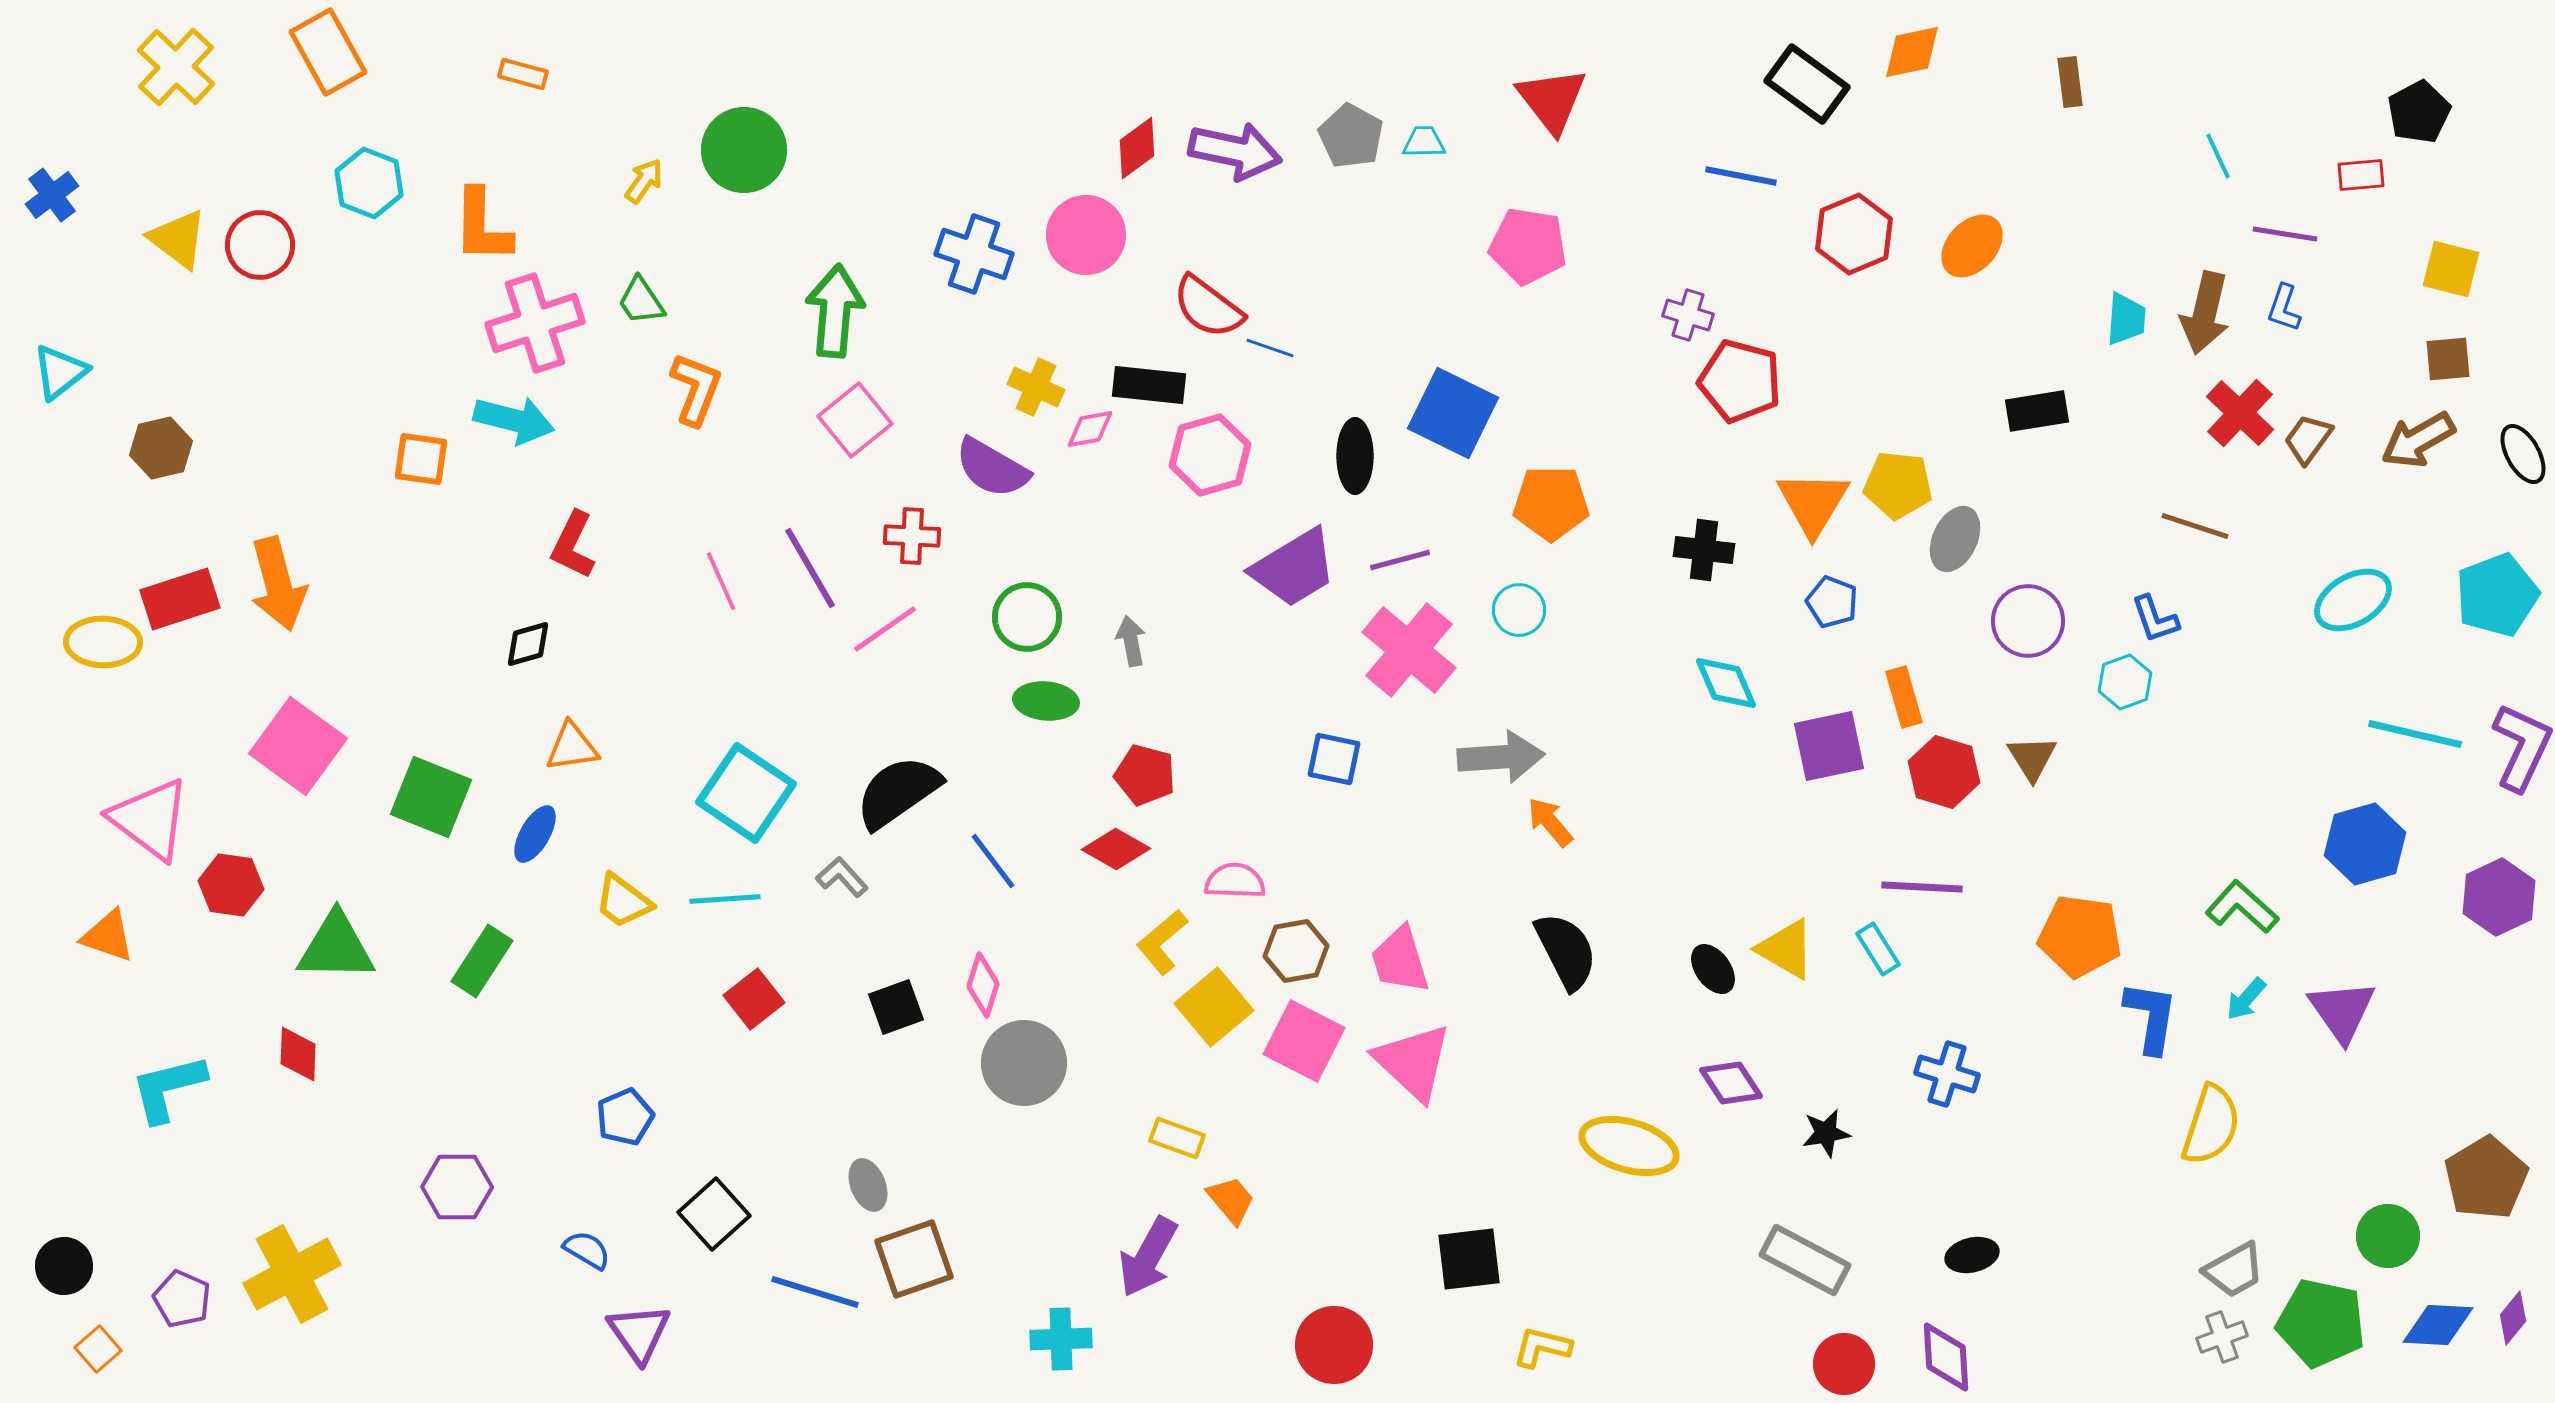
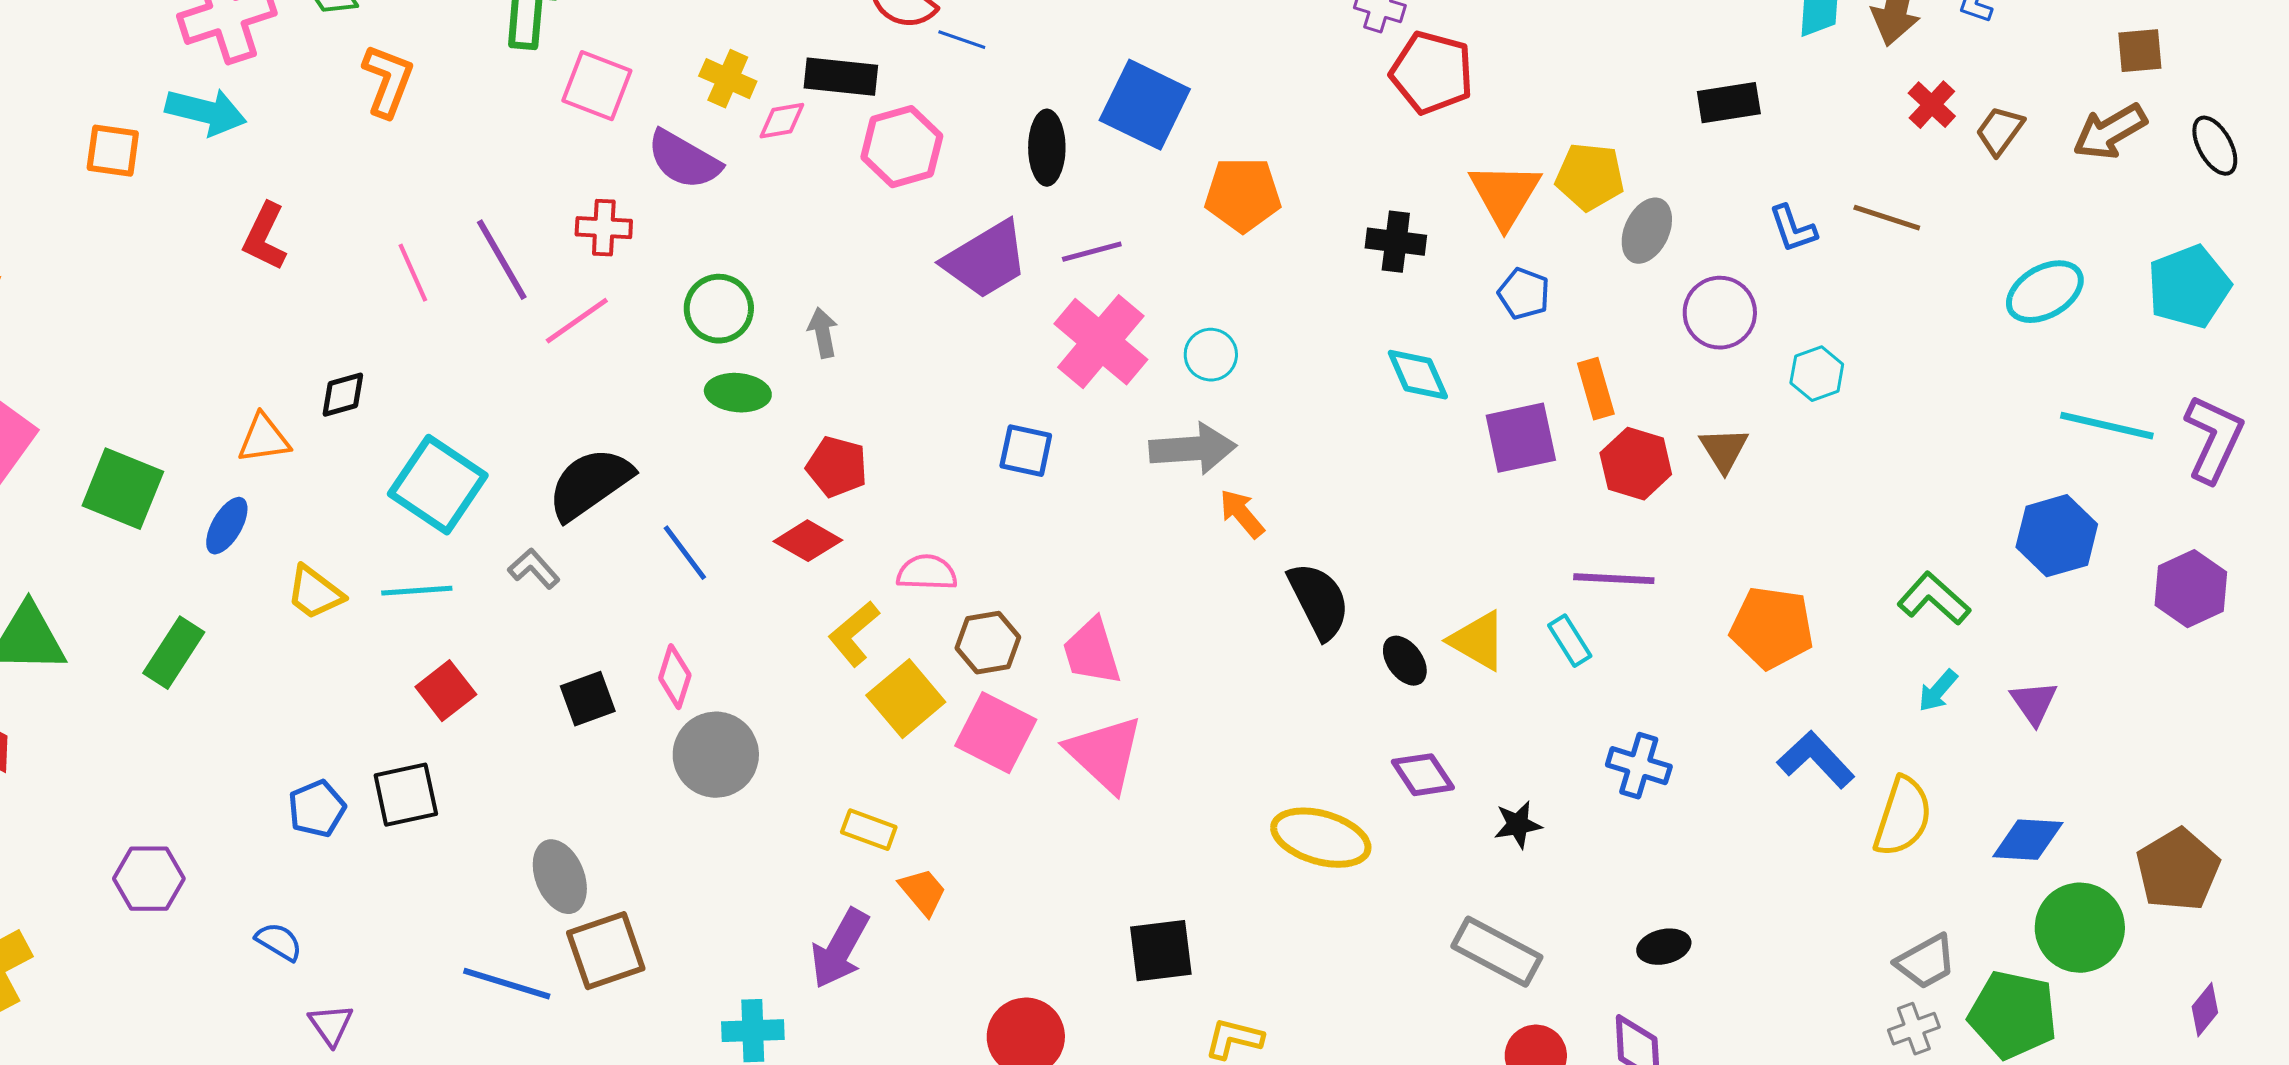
red cross: (2240, 413) -> (1932, 105), size x0.7
pink square: (855, 420) -> (597, 86), moved, turned -30
cyan circle: (1519, 610) -> (1211, 355), moved
blue L-shape: (2155, 619) -> (1793, 229), moved
black diamond: (528, 644) -> (343, 395), moved
black semicircle: (1566, 951) -> (1319, 601), moved
purple triangle: (2342, 1011) -> (2034, 703), size x0.7
blue L-shape: (2151, 1017) -> (1816, 760), moved, turned -52
gray ellipse: (868, 1185) -> (560, 877), size x1.4
black square: (714, 1214) -> (406, 795), moved, turned 30
green circle: (2388, 1236) -> (2080, 928), size x1.4
blue diamond: (2438, 1325) -> (2028, 840), moved
purple triangle: (639, 1333) -> (331, 1025), size x0.7

